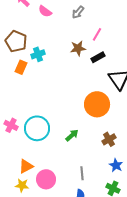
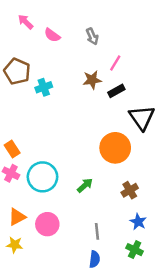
gray arrow: (78, 12) -> (92, 36), turned -64
orange rectangle: (21, 67) -> (12, 149), moved, turned -56
orange triangle: (26, 166) -> (17, 217), moved
pink circle: (46, 179) -> (47, 224), moved
yellow star: (22, 185) -> (15, 245), moved

